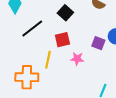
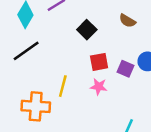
black line: (32, 28) -> (26, 51), moved
red square: (62, 40) -> (99, 62), moved

